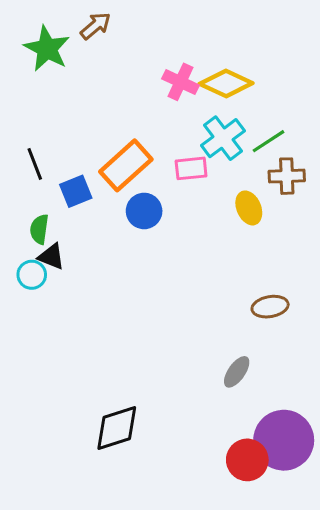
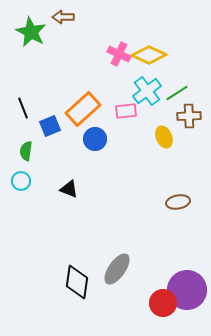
brown arrow: (95, 26) -> (63, 17), turned -140
black triangle: (51, 257) -> (69, 189), moved
gray ellipse: (237, 372) -> (117, 269), moved, size x1.5
black diamond: (117, 428) -> (77, 282), turned -64

